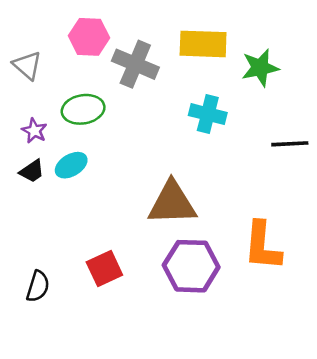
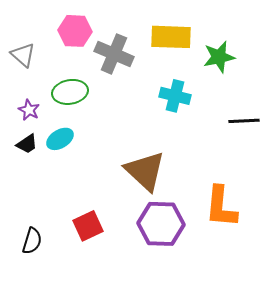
brown triangle: (172, 203) -> (145, 171), turned 45

